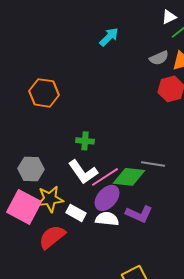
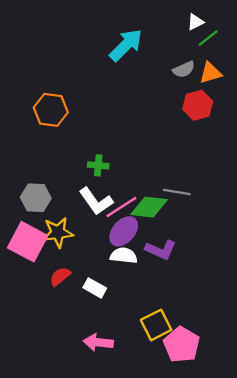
cyan arrow: (109, 37) -> (126, 45), size x1.5
white rectangle: (76, 213) -> (95, 288), moved
red semicircle: (52, 237) -> (60, 276), size x0.7

